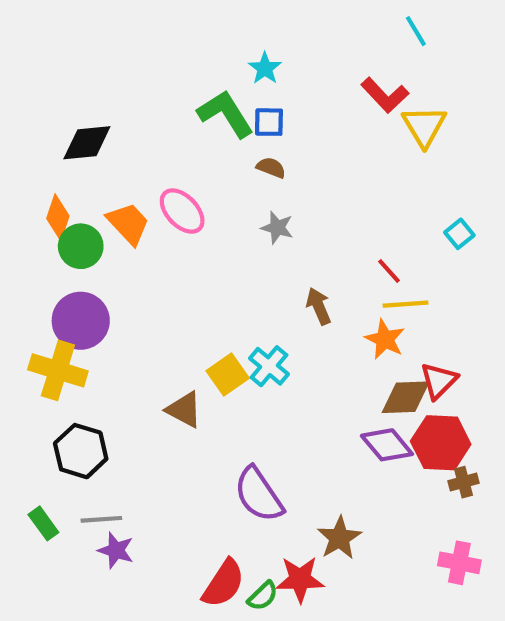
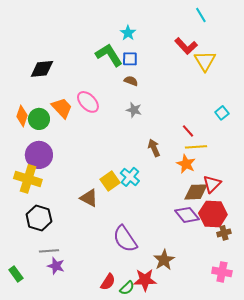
orange diamond: (58, 217) -> (22, 116), moved
green rectangle: (43, 523) -> (16, 274), moved
red semicircle: (223, 583) -> (108, 282), size x0.7

